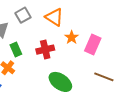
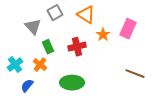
pink rectangle: (93, 44) -> (128, 29), moved
green ellipse: (60, 82) -> (72, 83), moved, turned -35

